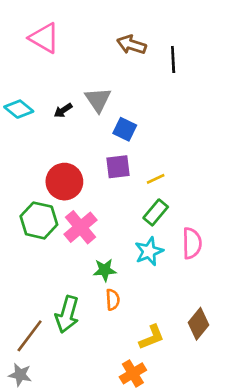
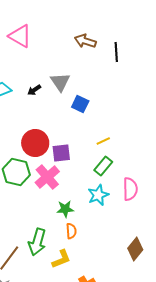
purple square: (118, 167) -> (61, 153), moved
yellow L-shape: (152, 337) -> (61, 259), moved

